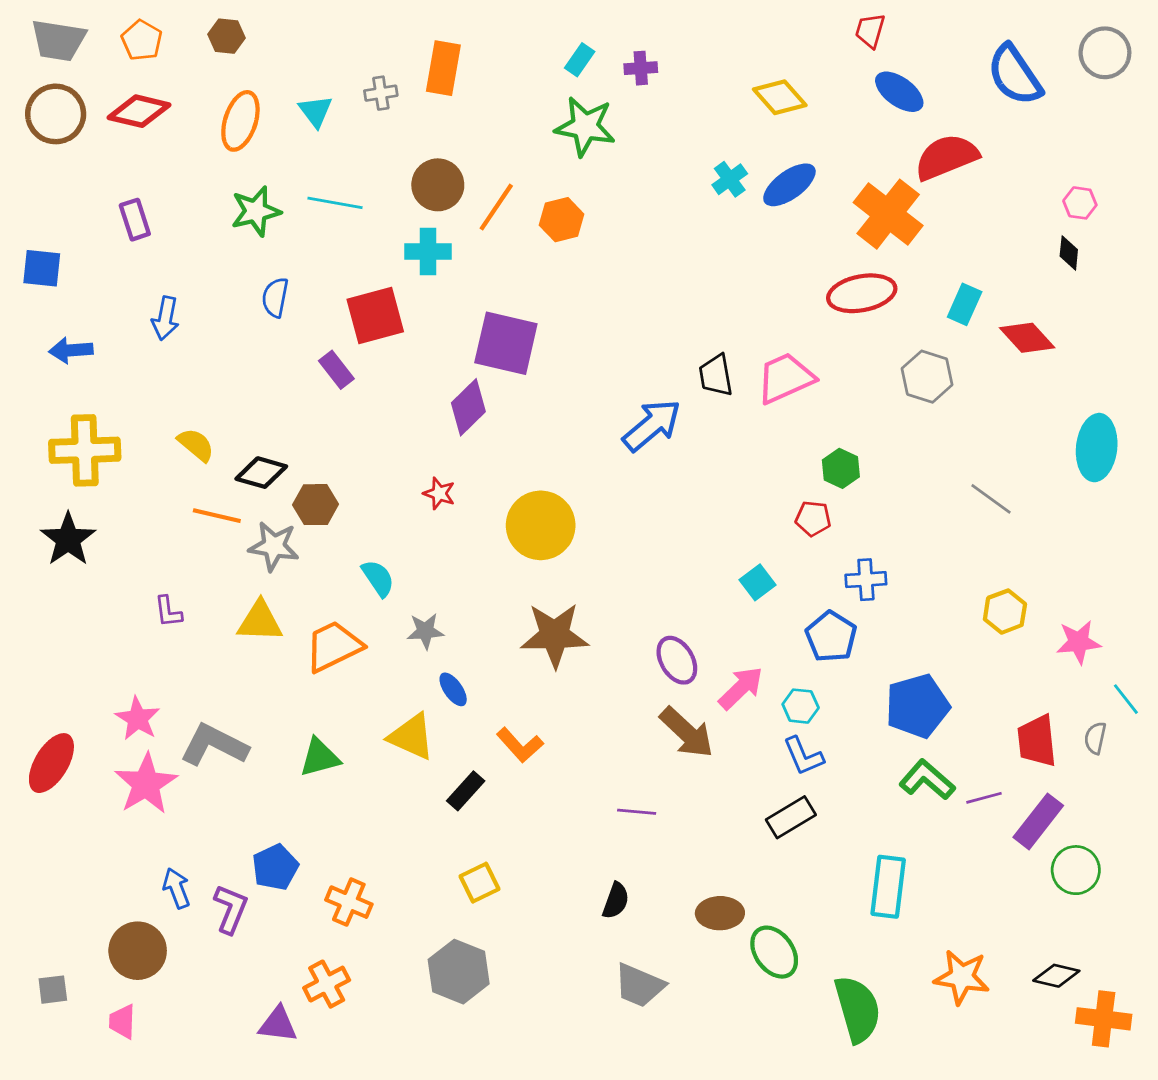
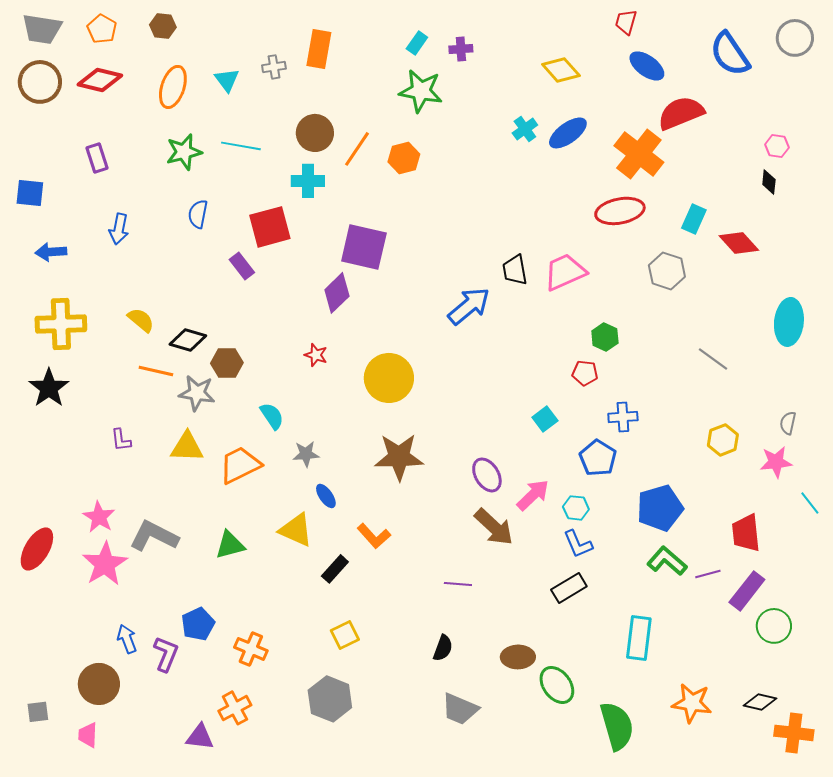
gray semicircle: (1095, 738) -> (788, 423), moved

